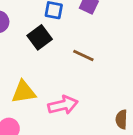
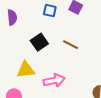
black square: (40, 37) -> (39, 42), moved

